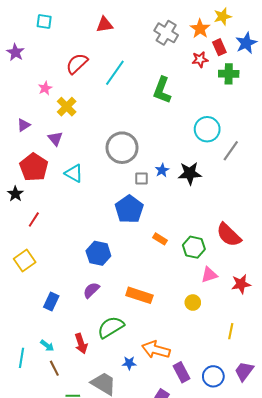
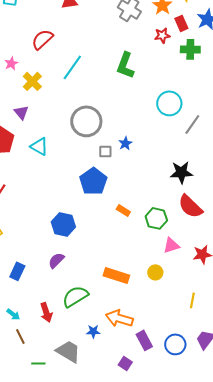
cyan line: (115, 73) -> (72, 67), moved
black star: (190, 173) -> (181, 172), moved
orange rectangle: (139, 295) -> (116, 275), moved

